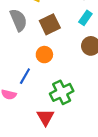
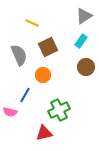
gray semicircle: (18, 20) -> (19, 55), moved
red triangle: (45, 117) -> (44, 133), turned 48

